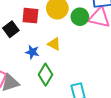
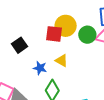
red square: (30, 16) -> (54, 34), moved

